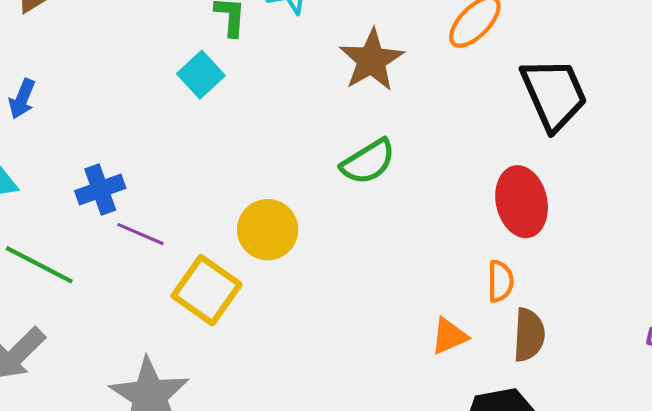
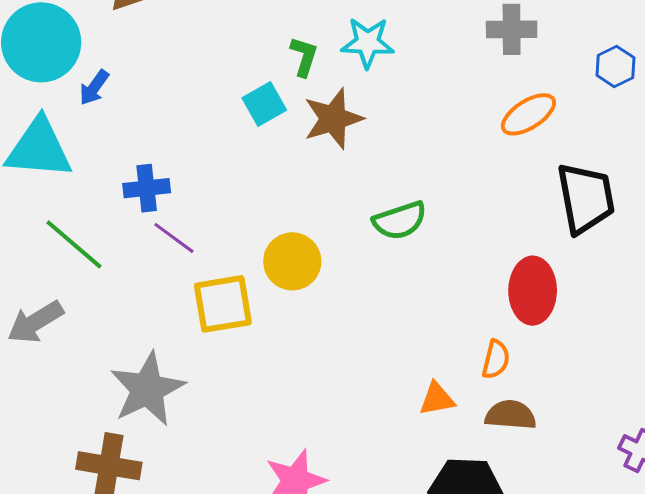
brown star: (371, 60) -> (333, 119), moved
yellow square: (207, 290) -> (223, 304), turned 32
brown semicircle: (529, 335) -> (511, 415), turned -102

